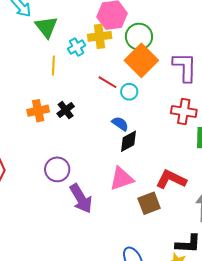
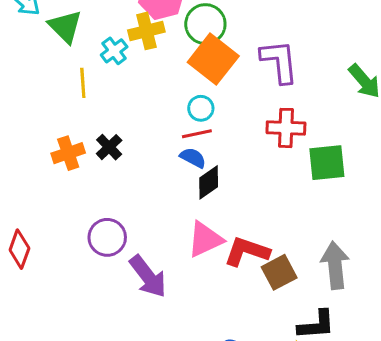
red line: (107, 82) -> (197, 134), moved, turned -36
red L-shape: (171, 179) -> (247, 252), moved
brown square: (149, 203) -> (279, 272), moved

